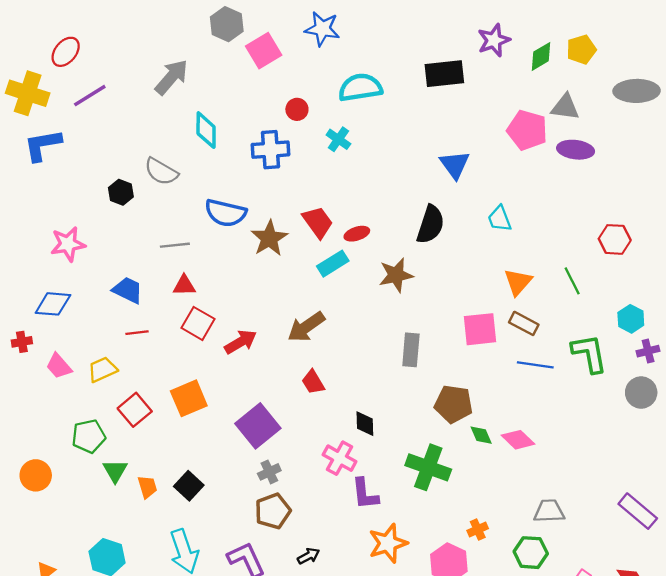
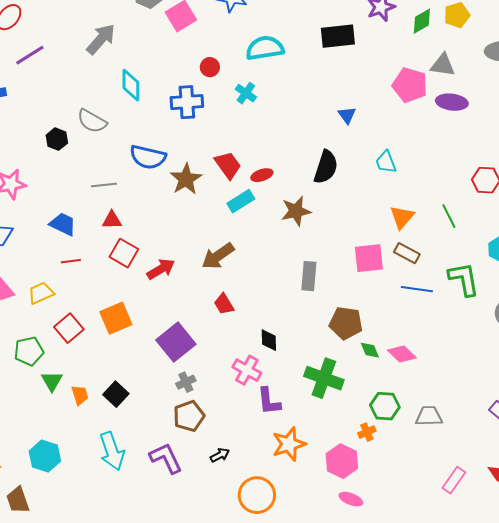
blue triangle: (455, 165) -> (347, 115), size x0.7
green hexagon: (531, 553) -> (385, 406), moved

